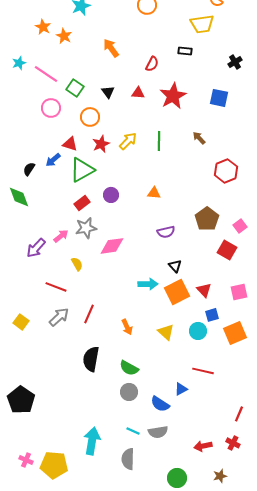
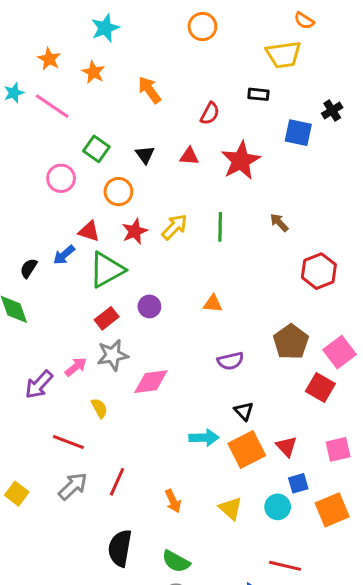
orange star: (64, 36) -> (93, 72), moved
cyan star: (19, 63) -> (14, 93), moved
pink line: (46, 74) -> (52, 106), moved
blue square: (219, 98) -> (298, 133), moved
pink square: (240, 226) -> (340, 352), size x1.5

